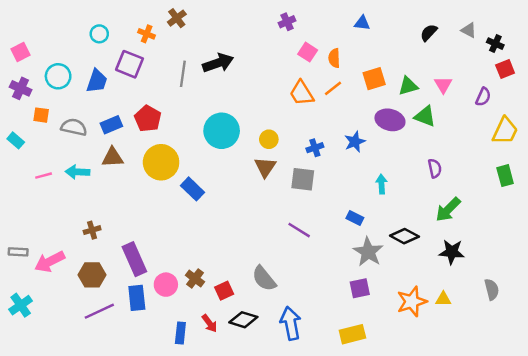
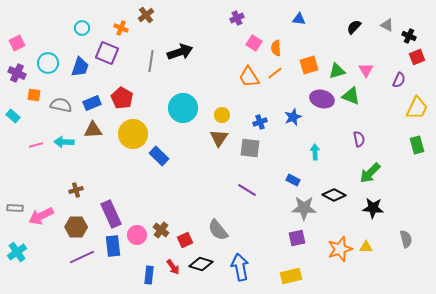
gray star: (368, 252) -> (304, 208), turned -30

